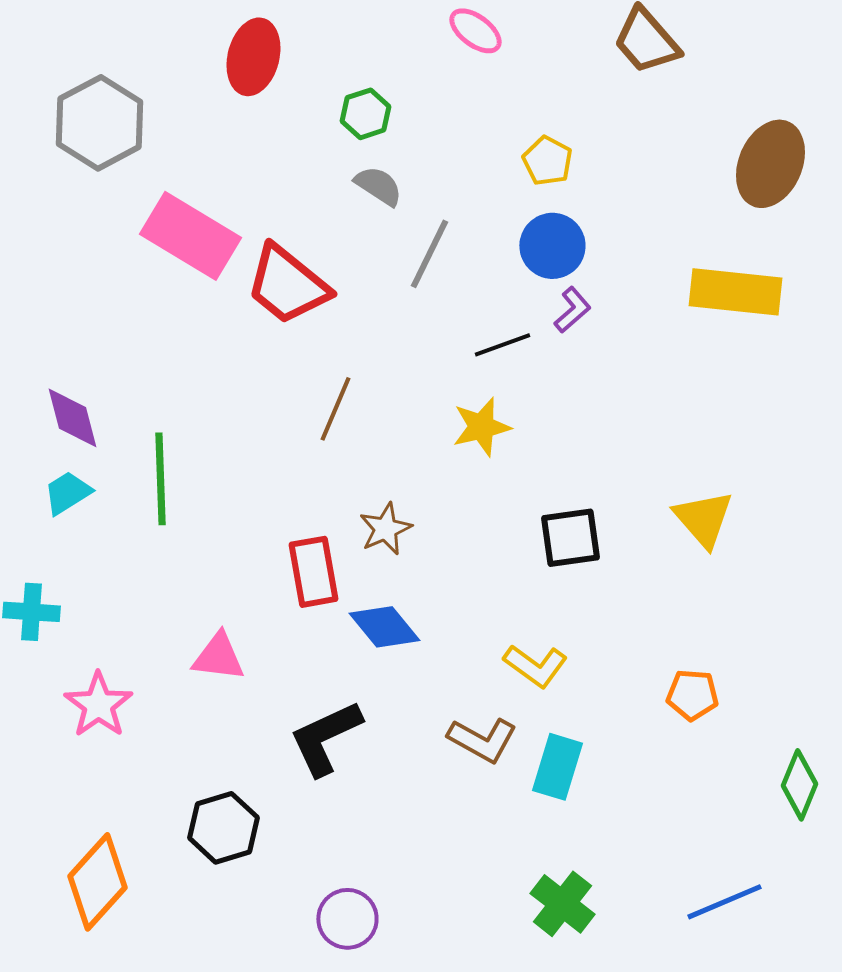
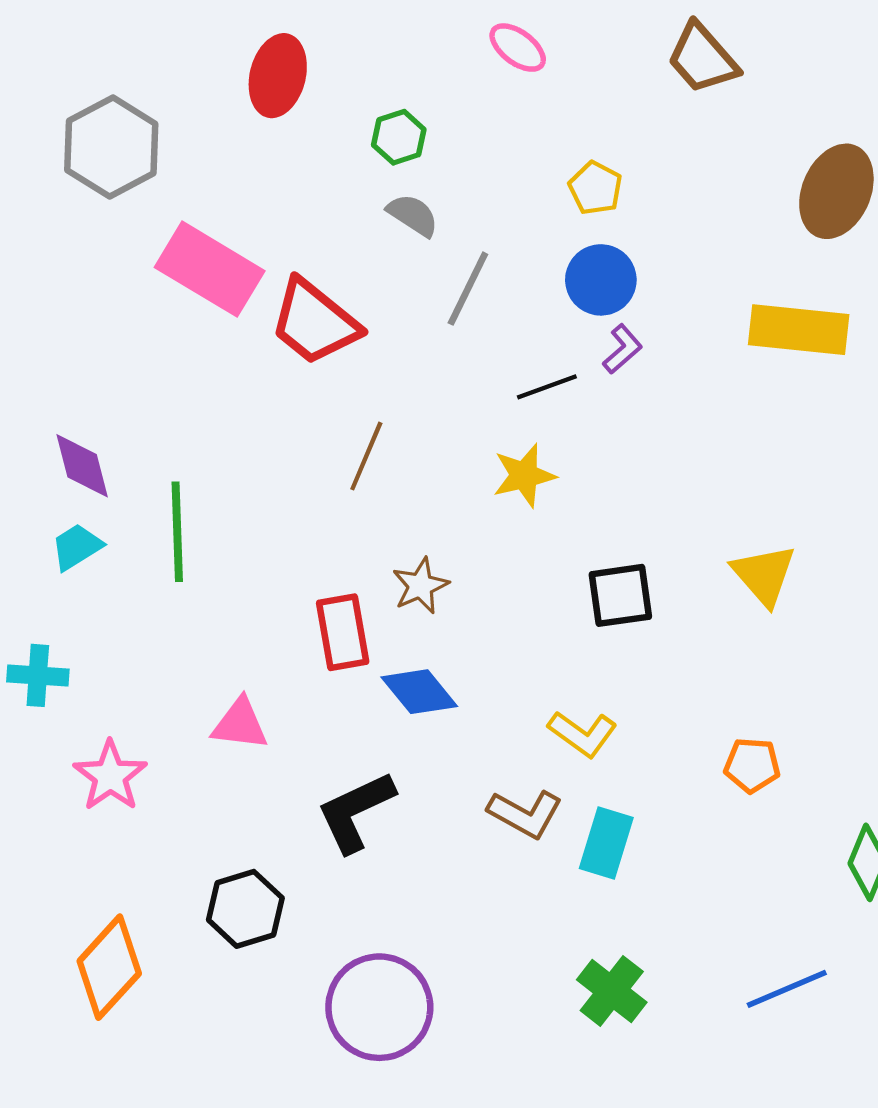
purple circle: (347, 919) -> (379, 1007), size x1.6

